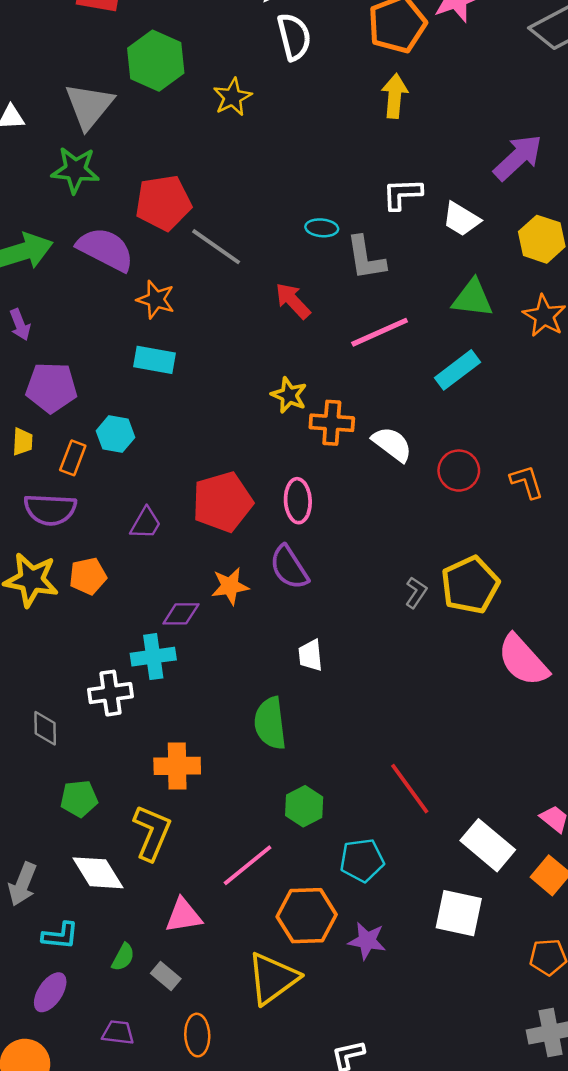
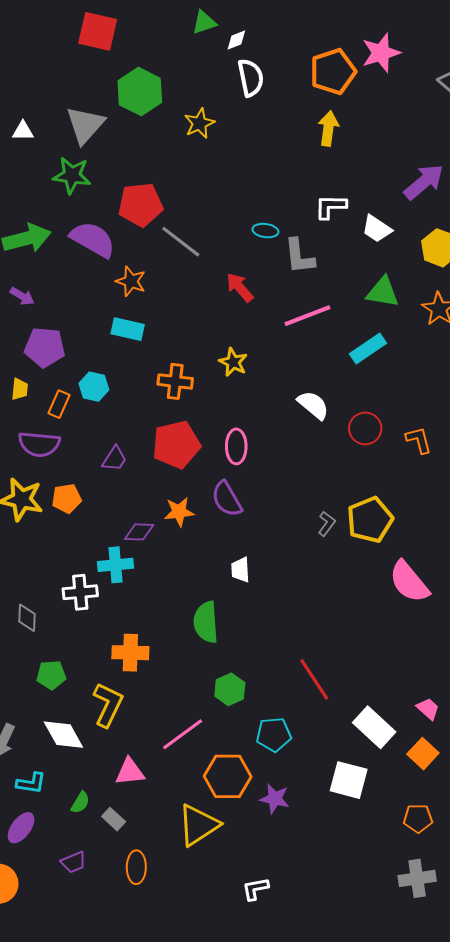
purple arrow: (20, 325) -> (22, 296), turned -40
orange cross: (332, 423) -> (175, 381), moved
purple trapezoid: (118, 1033) -> (73, 862), turned 148

